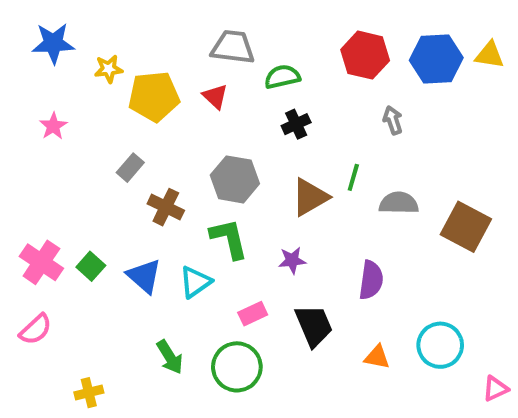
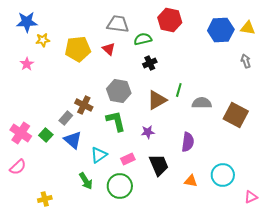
red hexagon: (365, 55) -> (170, 20), moved
yellow star: (109, 69) -> (43, 40), moved
gray arrow: (393, 120) -> (246, 61), moved
gray rectangle: (130, 168) -> (66, 118), moved
cyan triangle: (195, 282) -> (99, 155), moved

